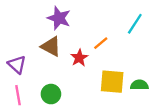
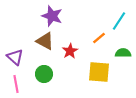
orange line: (101, 43) -> (99, 38), moved
green semicircle: (139, 85) -> (123, 53), moved
green circle: (51, 94) -> (44, 74), moved

